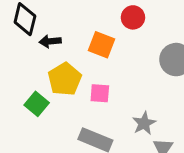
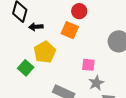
red circle: (133, 17) -> (79, 11), moved
pink square: (100, 93) -> (88, 65), moved

